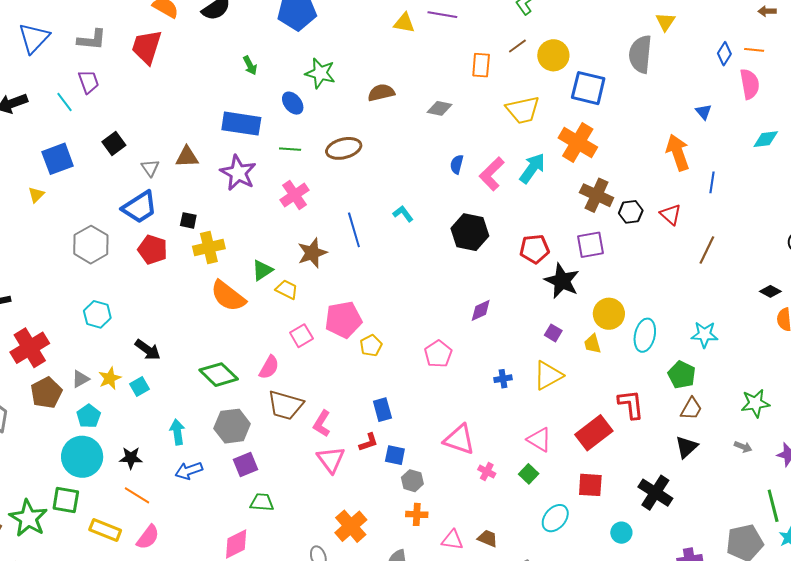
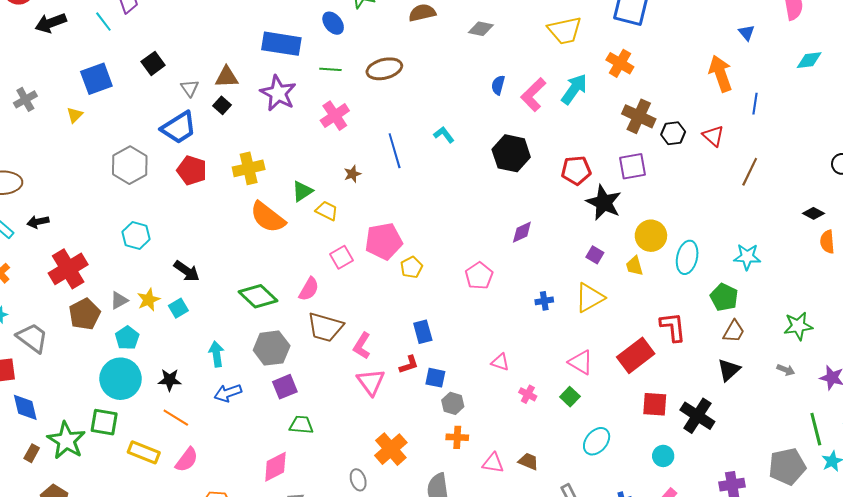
orange cross: (578, 142) -> (620, 63), size x0.7
black square: (188, 220) -> (222, 105), moved, turned 30
brown star: (312, 253) -> (352, 174), size x0.6
pink triangle: (459, 440) -> (500, 362), size x0.6
red square: (590, 485) -> (655, 404), moved

